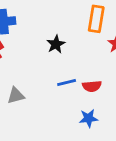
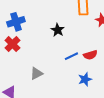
blue star: (89, 118) -> (85, 79), moved

